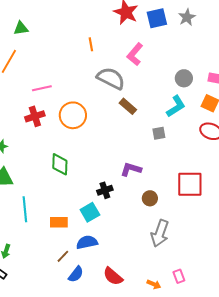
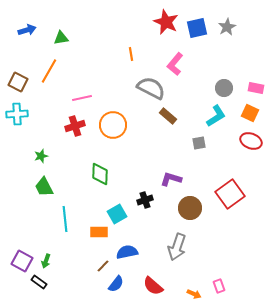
red square: (190, 184) -> (230, 194), turned -36
brown circle: (150, 198) -> (190, 208), size x1.5
cyan square: (90, 212) -> (117, 214), moved
gray arrow: (160, 233) -> (177, 247), moved

